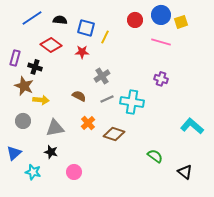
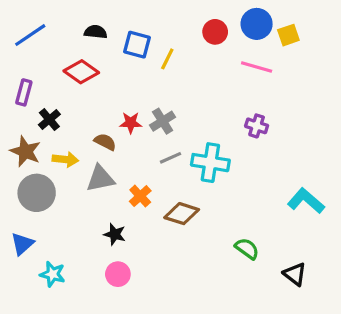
blue line: (32, 18) -> (30, 35), moved
red star: (82, 52) -> (131, 123), moved
black cross: (35, 67) -> (49, 120), moved, turned 32
brown star: (24, 86) -> (25, 151), moved
brown semicircle: (79, 96) -> (105, 142), moved
gray circle: (23, 121) -> (37, 193), size x1.5
gray triangle: (55, 128) -> (100, 179), moved
black star: (51, 152) -> (115, 234), moved

